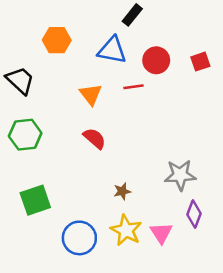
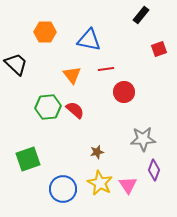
black rectangle: (132, 15) -> (141, 15), moved
red circle: (156, 60) -> (124, 92), moved
green hexagon: (25, 135) -> (48, 107), moved

